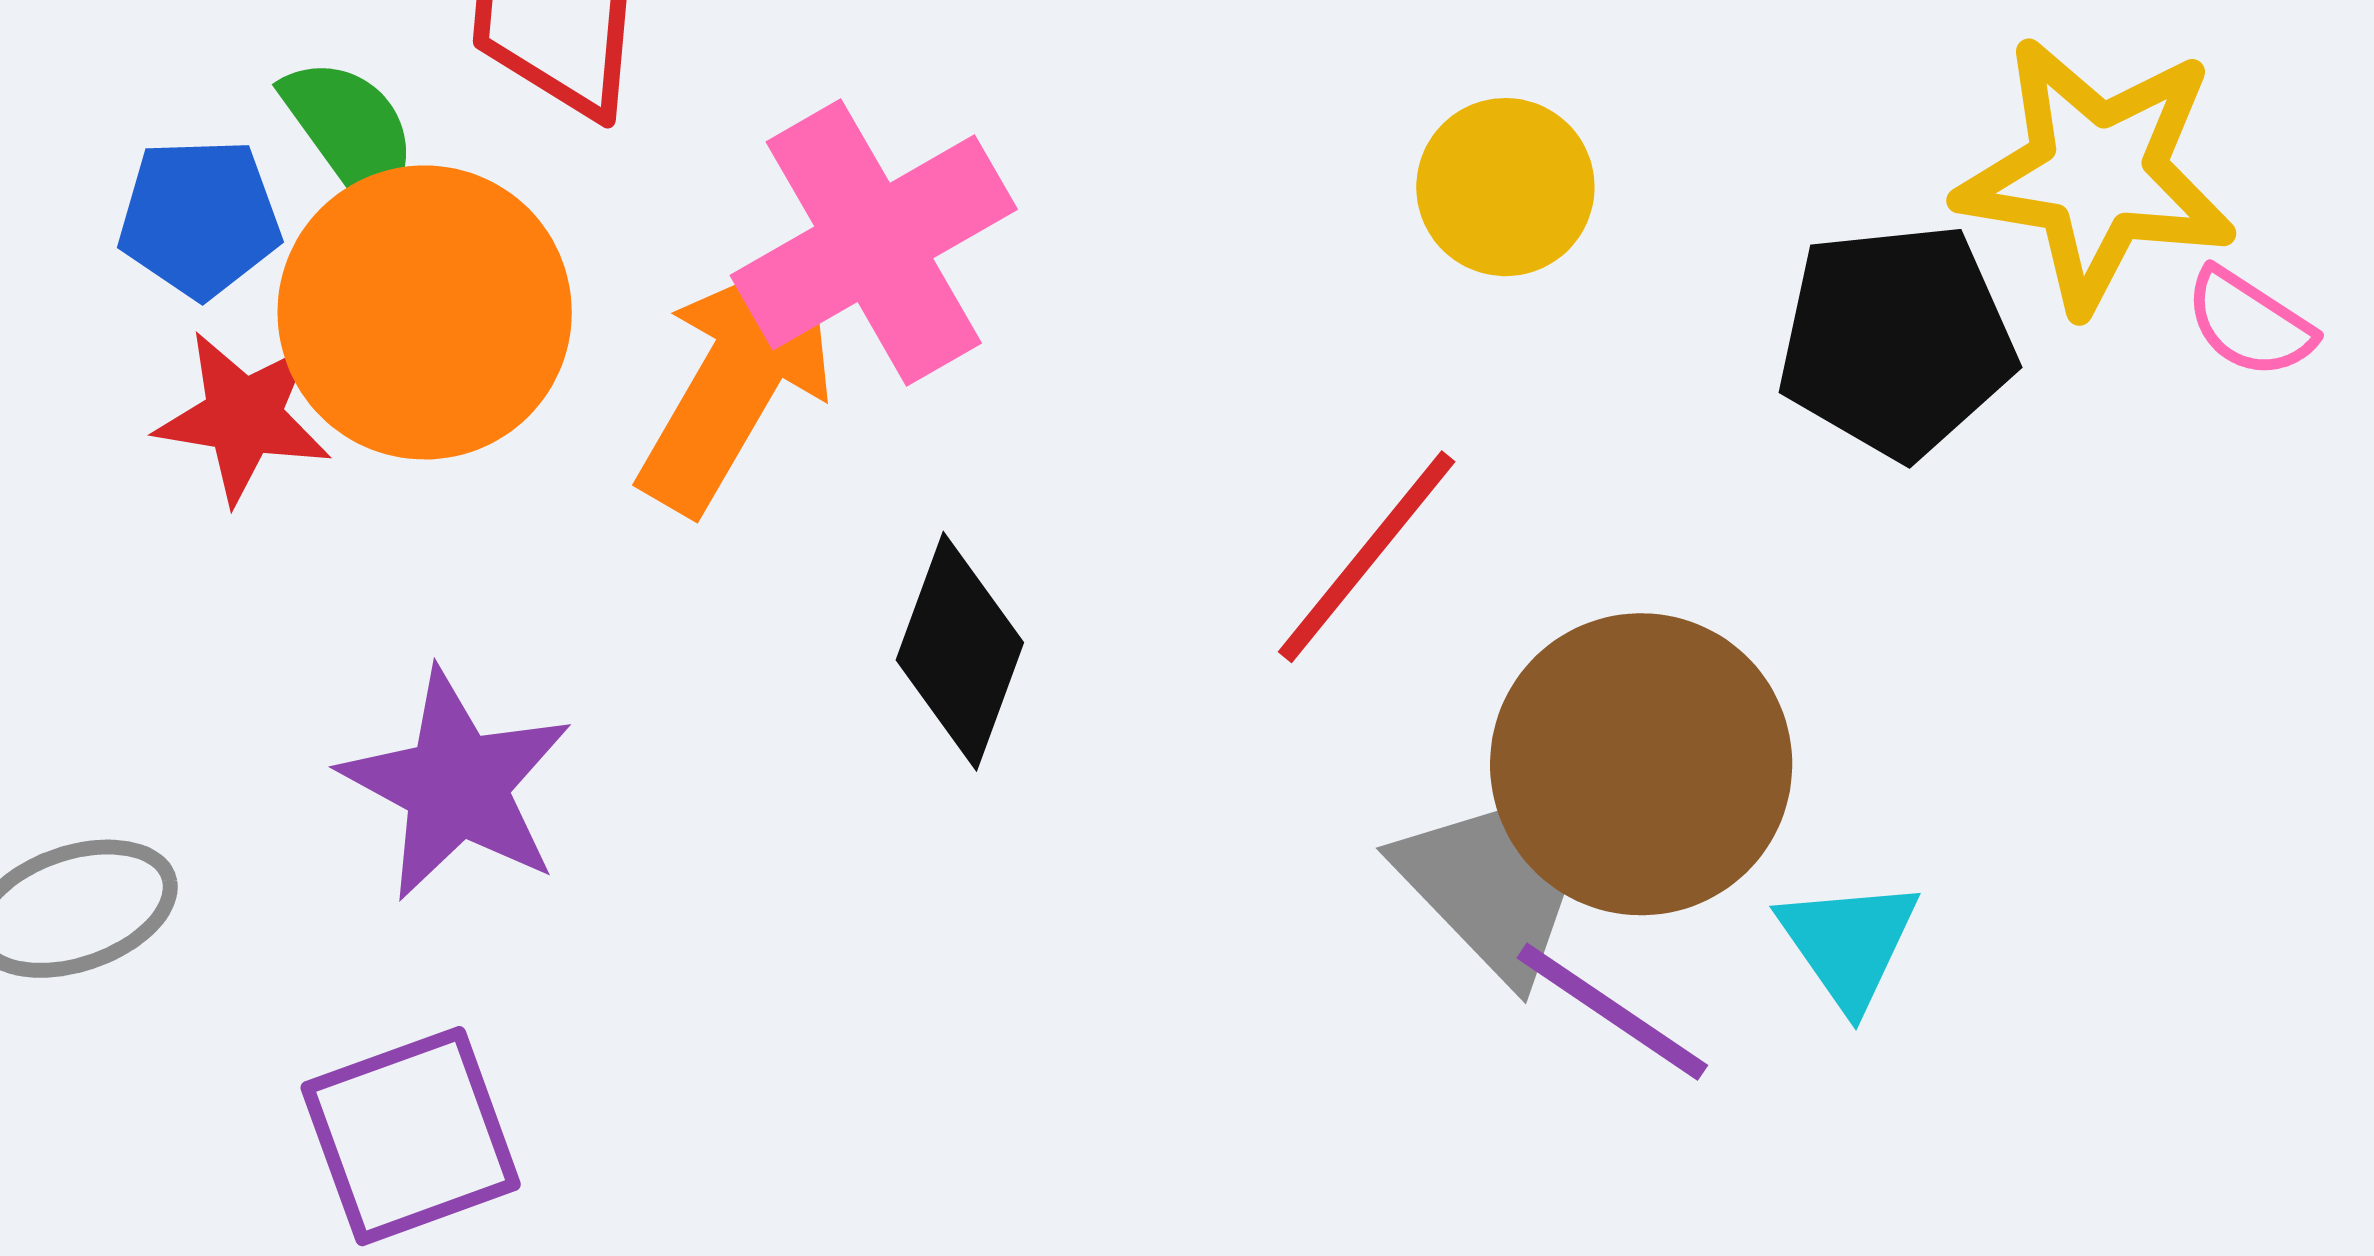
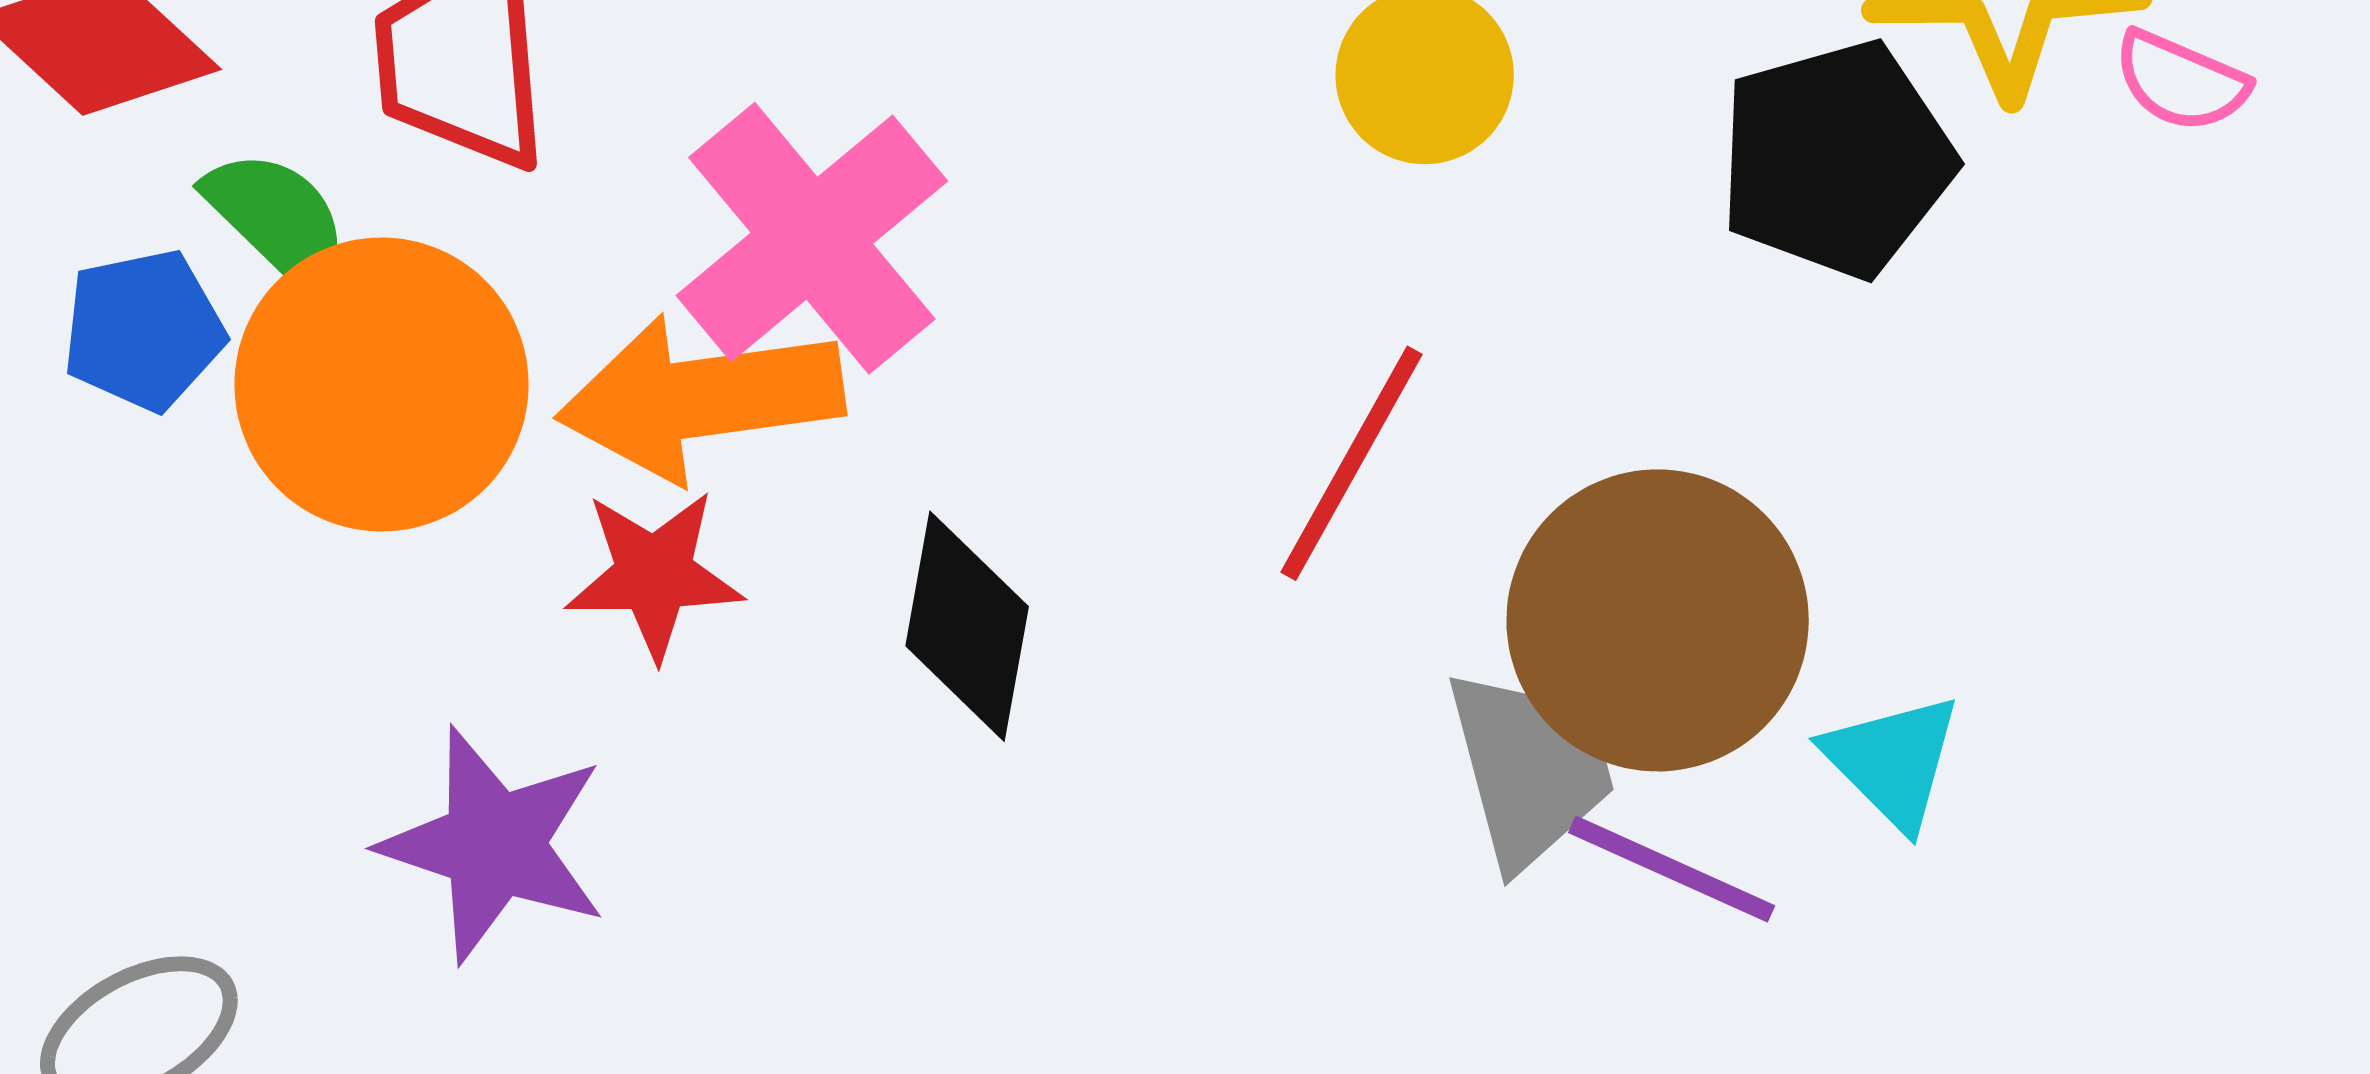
orange arrow: (737, 381) -> (701, 398), turned -118
red star: (243, 417) -> (654, 574), moved
gray trapezoid: (1491, 888) -> (1531, 768), turned 39

